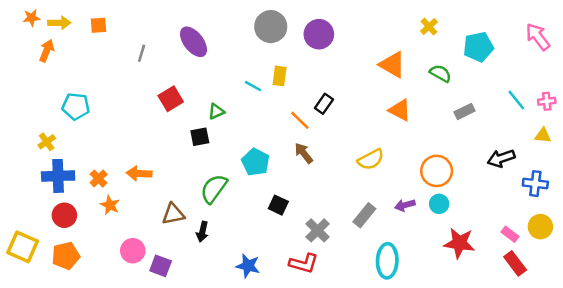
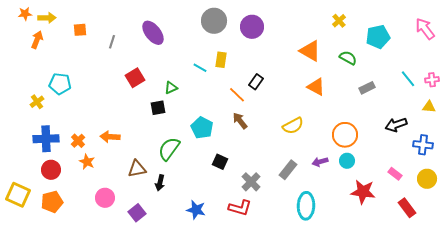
orange square: (99, 25) -> (80, 30), moved
yellow cross: (47, 142) -> (37, 102), moved
pink rectangle: (510, 234) -> (395, 174), moved
purple square: (161, 266) -> (137, 213), moved, turned 30

